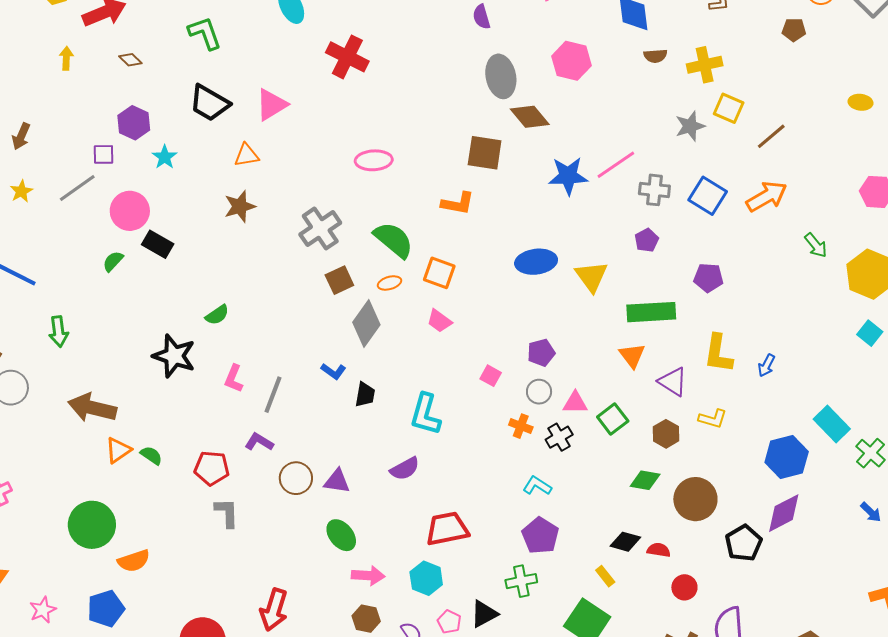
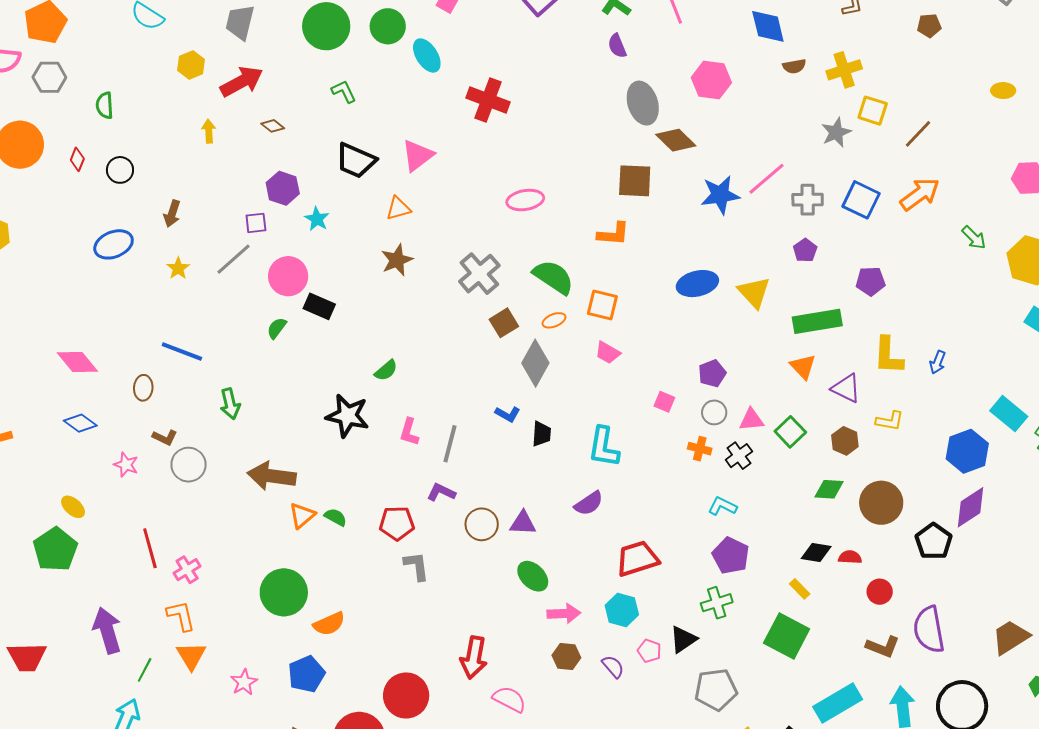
green L-shape: (205, 33) -> (344, 91), size x0.7

